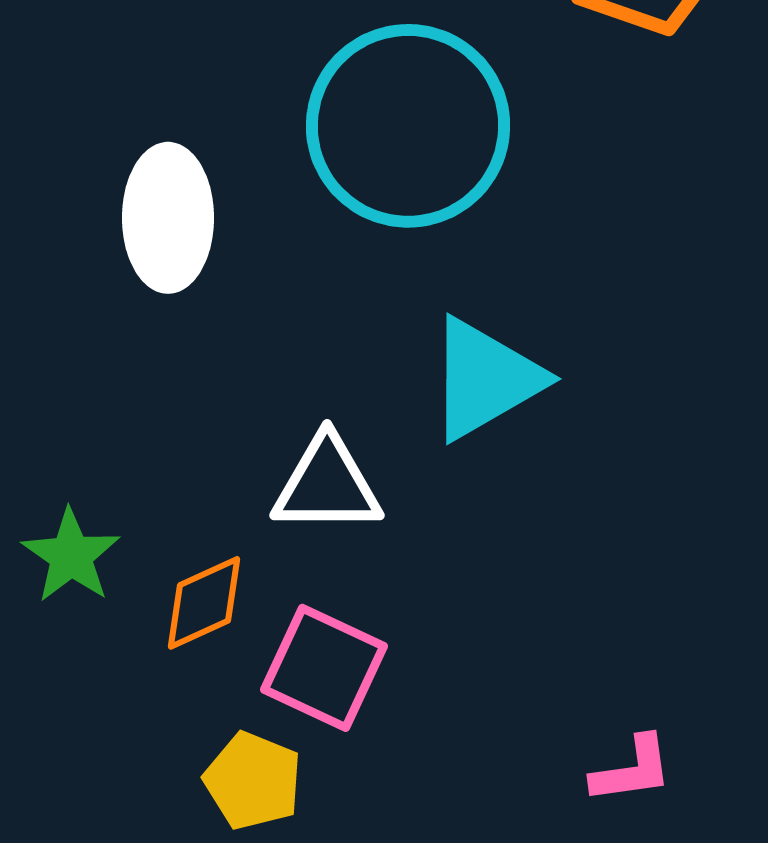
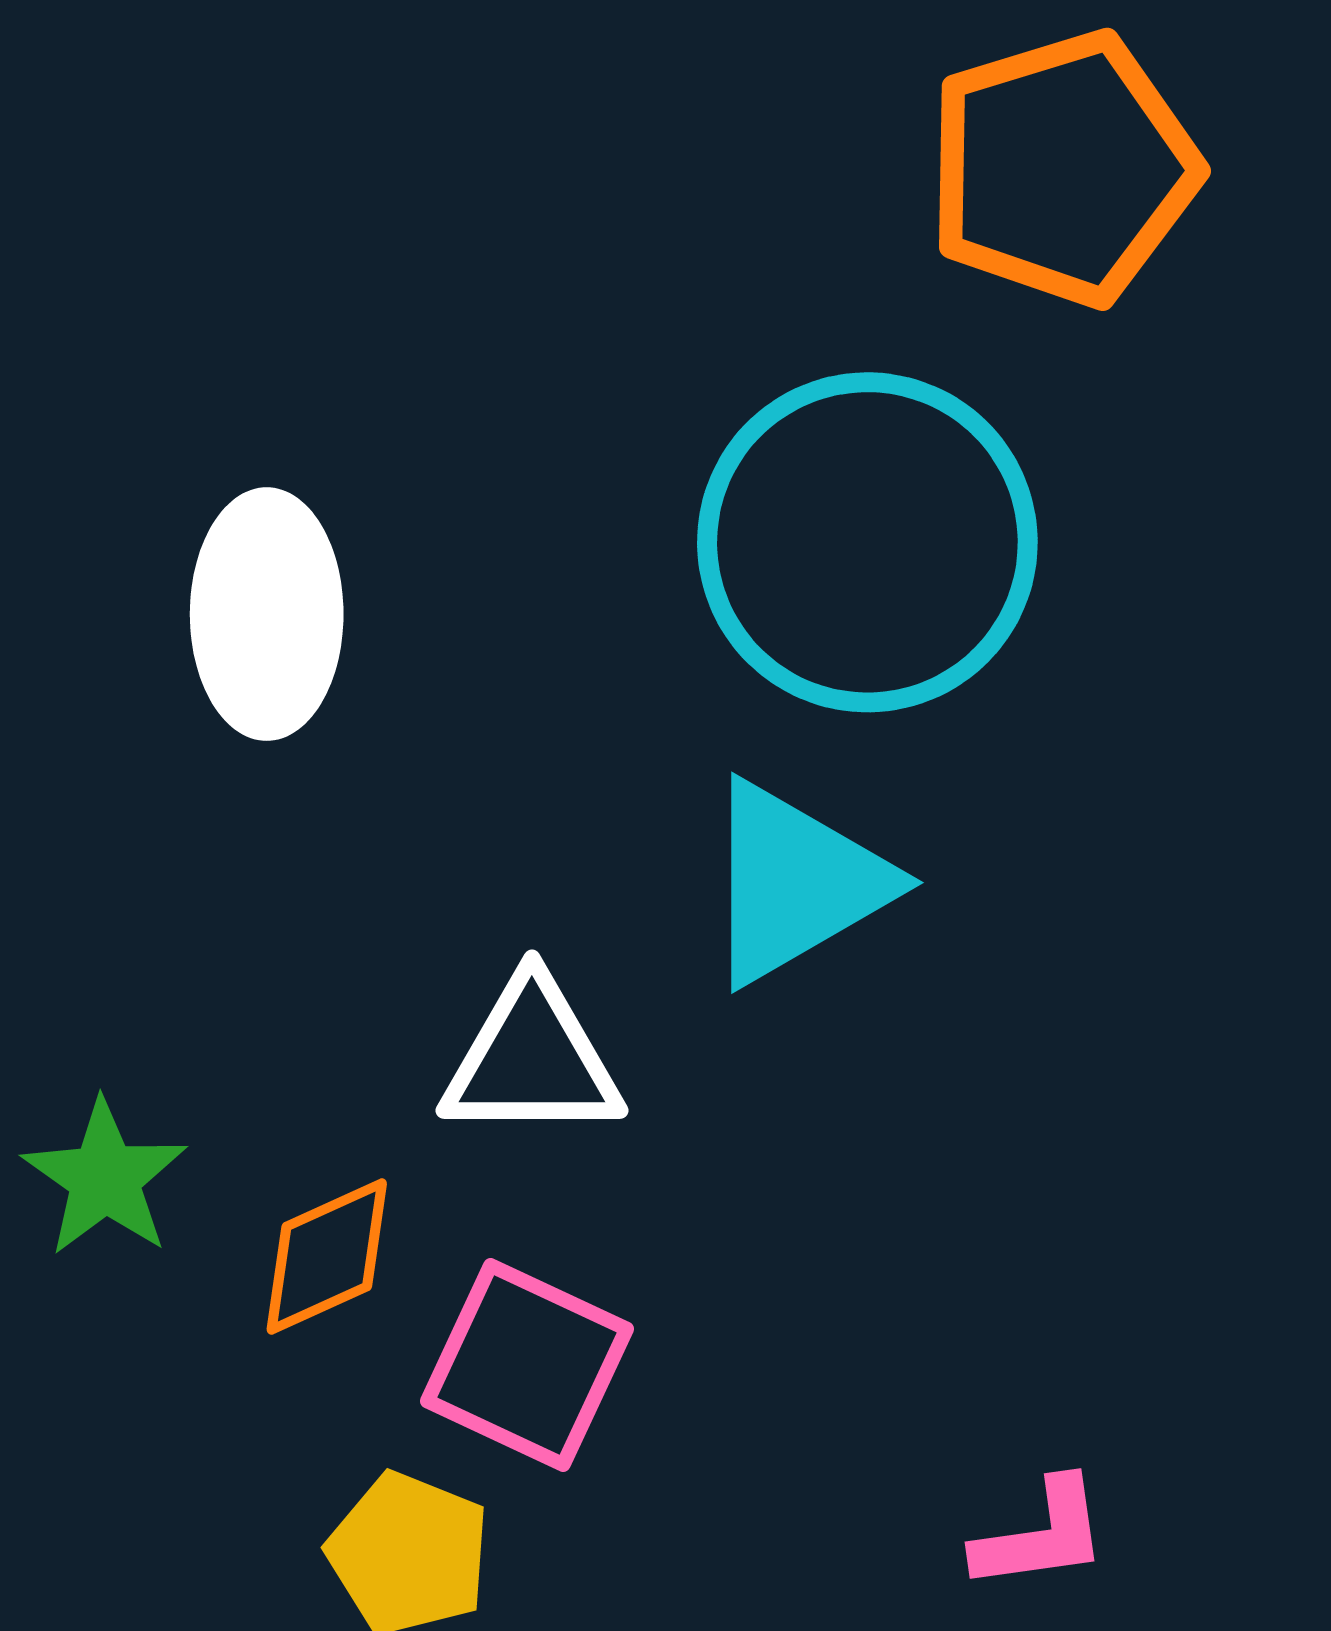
cyan circle: (408, 126) -> (867, 542), moved

